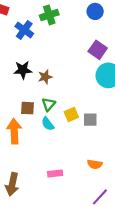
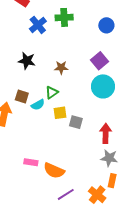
brown star: (45, 77) -> (61, 68), moved
green triangle: (49, 104) -> (52, 92), moved
cyan semicircle: (48, 124) -> (38, 105), moved, turned -96
orange semicircle: (95, 164) -> (54, 171), moved, size x1.5

